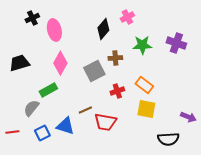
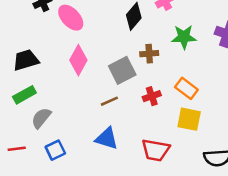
pink ellipse: (54, 30) -> (71, 18), turned -30
green rectangle: (48, 90) -> (24, 95), moved
brown line: (85, 110) -> (109, 101), moved
red trapezoid: (105, 122) -> (156, 150), moved
blue triangle: (65, 126) -> (107, 139), moved

